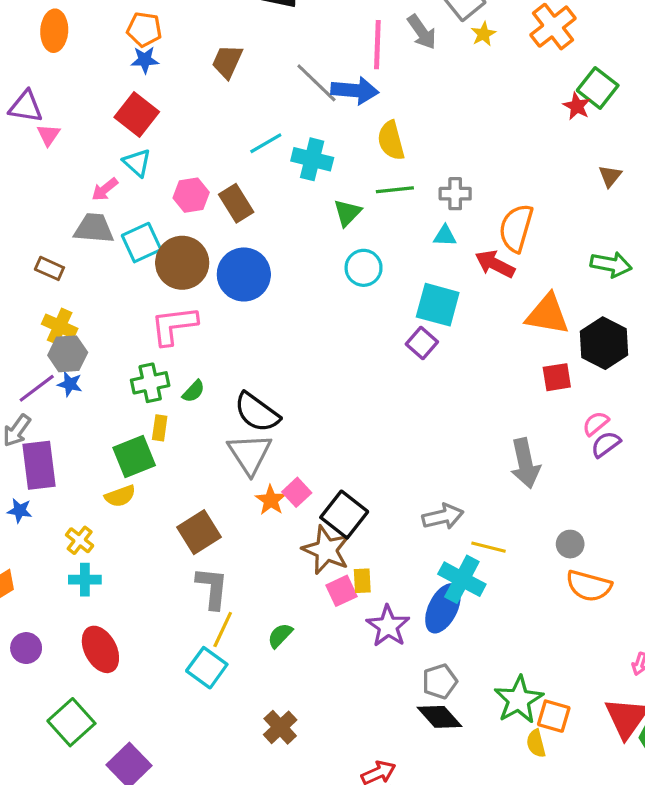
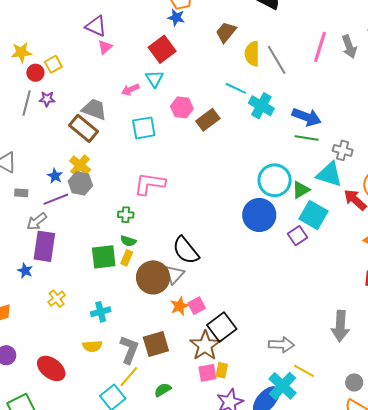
blue arrow: (355, 91) -> (307, 117), moved
yellow semicircle: (391, 141) -> (252, 54), moved
cyan line: (266, 143) -> (236, 88), turned 40
brown rectangle: (236, 203) -> (208, 120), turned 70
green triangle: (347, 213) -> (301, 190), moved
gray trapezoid: (94, 228) -> (94, 109), moved
cyan triangle: (445, 236) -> (329, 174), size x1.8
brown circle: (182, 263) -> (153, 277), moved
brown rectangle: (49, 268) -> (83, 128), size x1.6
cyan circle: (364, 268) -> (275, 180), size x1.4
blue circle: (244, 274) -> (259, 215), moved
green cross: (150, 383) -> (126, 215), size x0.7
blue star: (70, 384) -> (55, 176), moved
green semicircle: (194, 391) -> (128, 241), moved, turned 49
yellow rectangle: (160, 428) -> (127, 258), moved
gray triangle: (250, 454) -> (174, 274), size x0.7
yellow semicircle: (120, 496) -> (92, 346), moved
brown square: (199, 532) -> (156, 344), moved
cyan cross: (85, 580) -> (101, 312), moved, turned -30
red ellipse: (100, 649) -> (51, 368), turned -40

